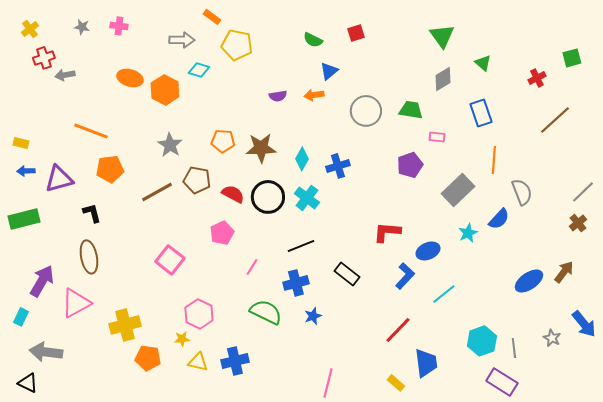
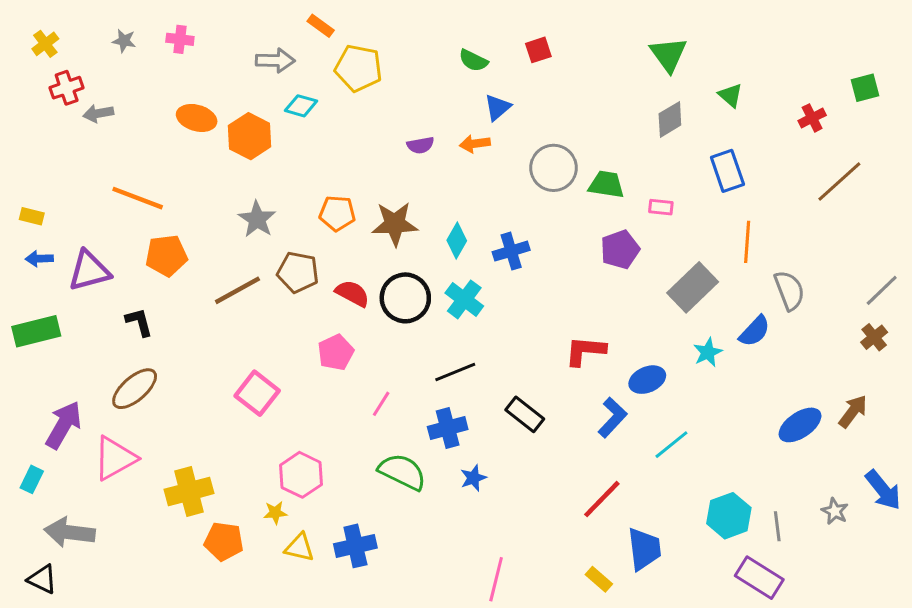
green trapezoid: (411, 110) -> (606, 184), moved
brown ellipse: (89, 257) -> (135, 389), turned 60

